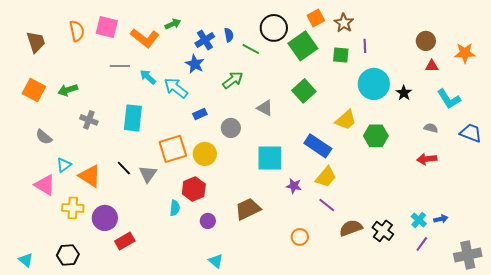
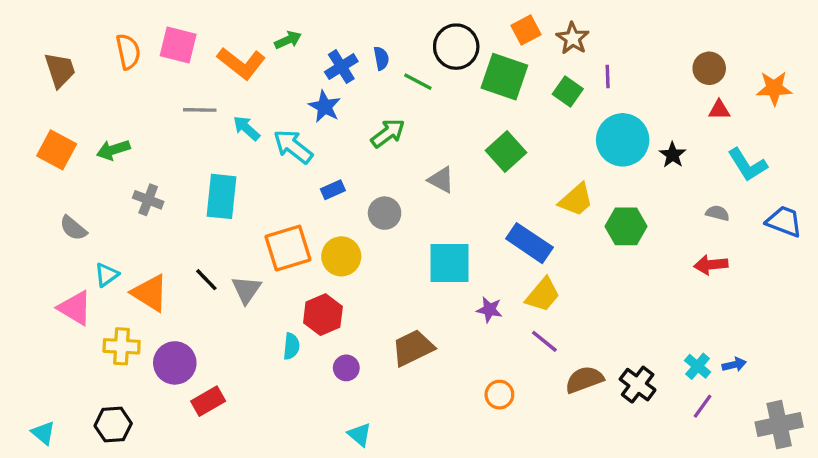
green square: (303, 46) -> (504, 77), turned -36
green square: (341, 55) -> (568, 92), turned 30

